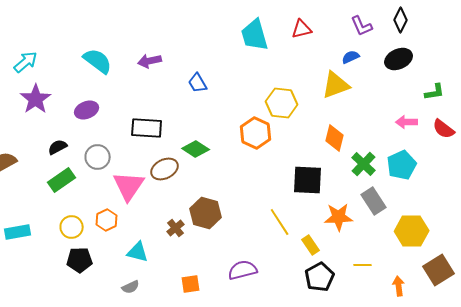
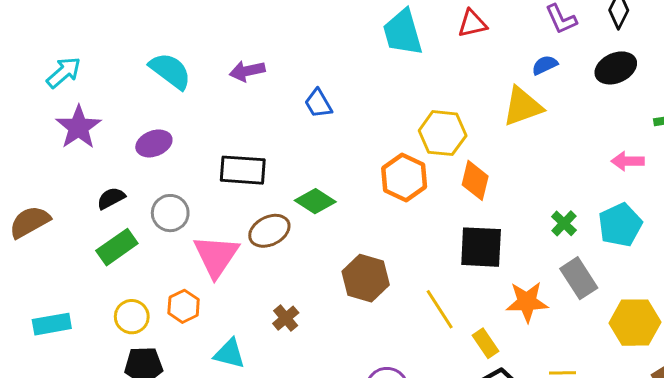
orange diamond: (335, 138) -> (475, 180), moved
green cross: (364, 164) -> (564, 223), size x0.7
brown hexagon: (206, 213) -> (366, 278), moved

